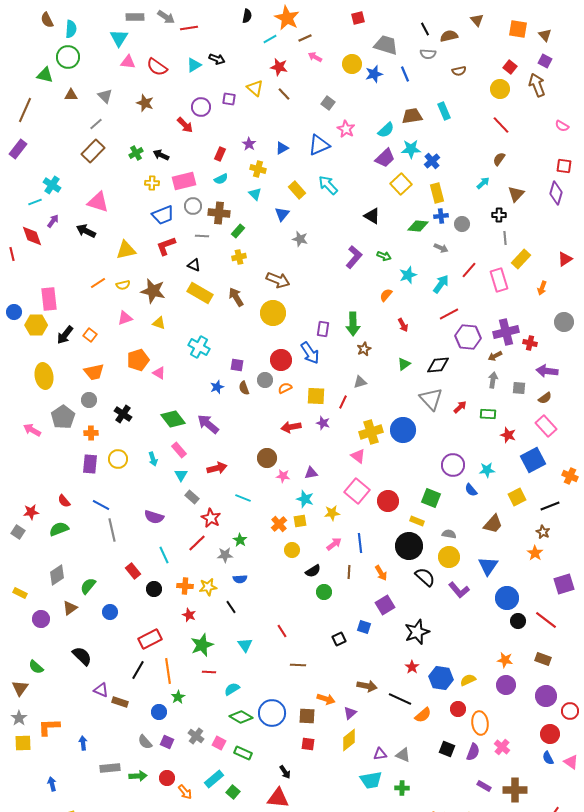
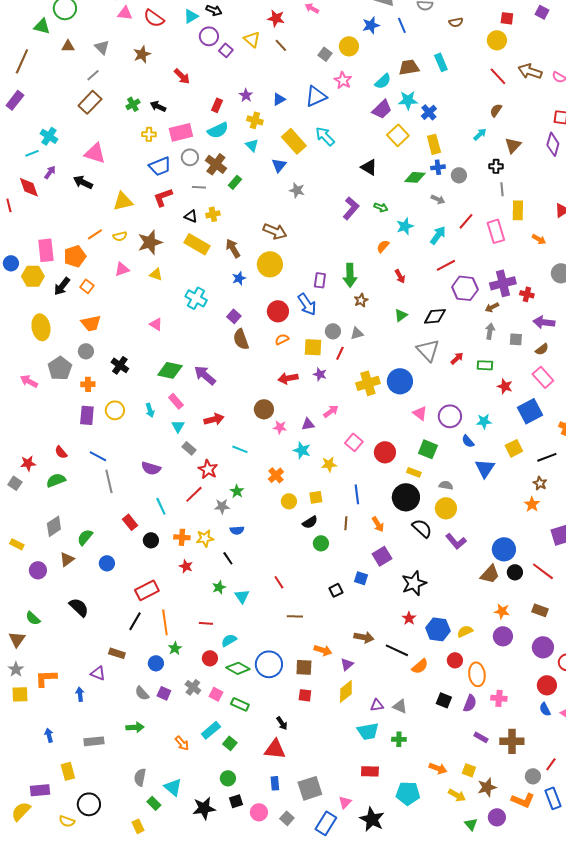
yellow circle: (352, 64) -> (349, 46), moved
red square: (510, 67) -> (507, 18), turned -32
brown arrow: (537, 85) -> (530, 71), moved, turned -50
purple square: (229, 99) -> (226, 50), turned 32
brown star: (145, 103) -> (142, 54), turned 30
purple circle: (201, 107) -> (209, 36), moved
cyan semicircle: (221, 179) -> (218, 130), size x1.5
yellow rectangle: (297, 190) -> (294, 141), size x1.4
brown cross: (219, 213) -> (216, 164), turned 30
yellow cross: (239, 257) -> (213, 214), moved
yellow rectangle: (521, 259) -> (518, 210), turned -42
orange arrow: (542, 288) -> (539, 239), turned -80
brown star: (153, 291) -> (150, 242), turned -30
orange pentagon: (138, 360) -> (75, 256), moved
purple square: (237, 365) -> (234, 316), turned 32
gray circle: (265, 380) -> (333, 331), moved
blue star: (217, 387) -> (239, 278), moved
brown semicircle: (244, 388) -> (241, 339), size x1.5
green diamond: (173, 419) -> (170, 370), turned -40
pink triangle: (358, 456) -> (420, 413), moved
pink square: (357, 491) -> (354, 442), size x0.7
yellow square: (300, 521) -> (316, 497), moved
brown trapezoid: (493, 524) -> (490, 574), moved
pink arrow: (334, 544) -> (331, 411), moved
blue triangle: (488, 566) -> (485, 468), moved
green star: (202, 645) -> (219, 587), moved, size x0.6
purple triangle: (101, 690) -> (98, 673), moved
pink cross: (502, 747) -> (499, 698), turned -35
gray rectangle: (110, 768) -> (94, 741), moved
red circle: (167, 778) -> (210, 658), moved

